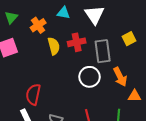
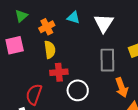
red cross: (77, 42) -> (59, 72), moved
yellow semicircle: (54, 46) -> (50, 50), moved
white circle: (90, 77) -> (78, 90), moved

